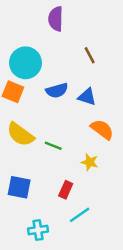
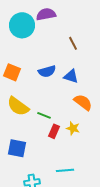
purple semicircle: (56, 19) -> (46, 14), turned 78
cyan circle: (25, 63) -> (22, 25), moved
red rectangle: (66, 190) -> (54, 131), moved
cyan line: (80, 215) -> (65, 170), turned 30

